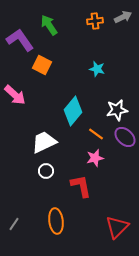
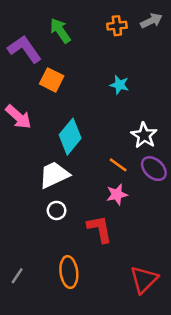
white star: (117, 110) -> (144, 135), turned -30
cyan diamond: (73, 111) -> (70, 137), moved

